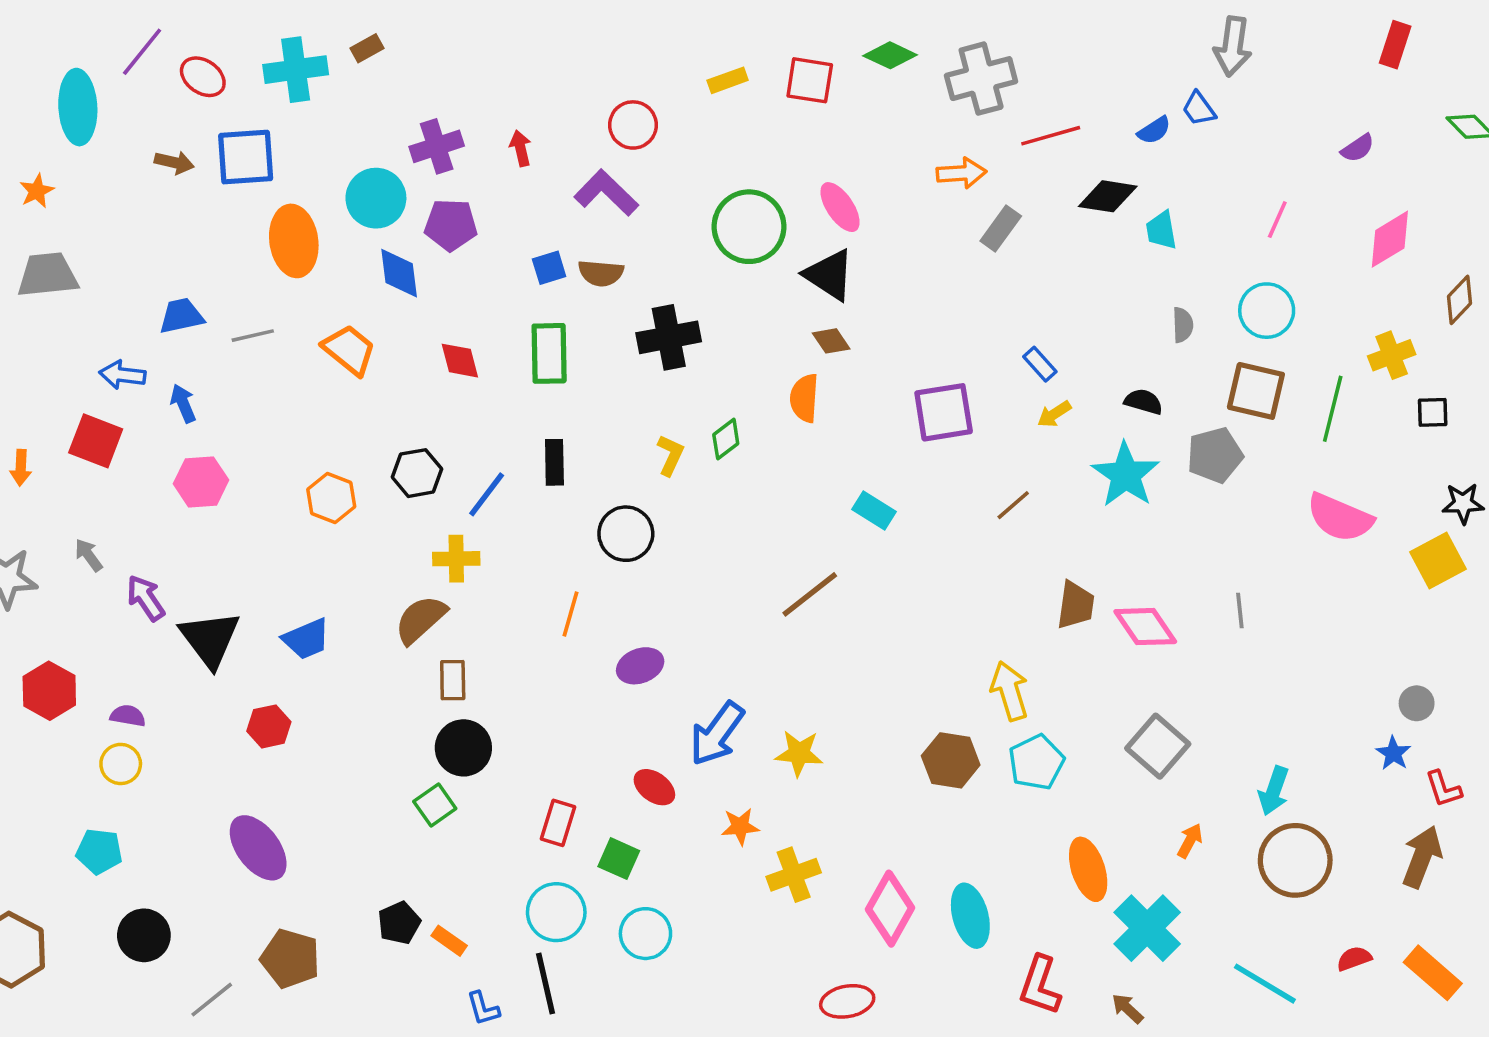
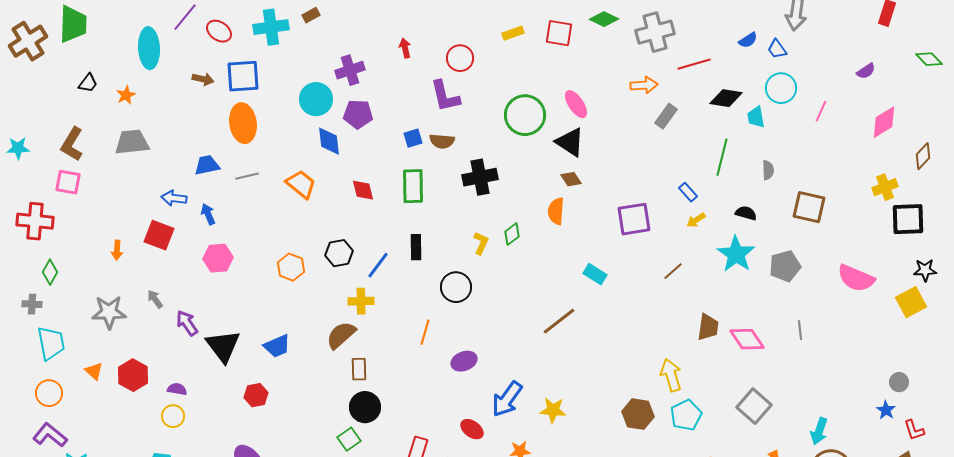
blue semicircle: (1154, 130) -> (748, 40), moved
red arrow: (521, 148) -> (405, 48), moved
purple L-shape: (606, 193) -> (445, 96), turned -147
orange ellipse: (294, 241) -> (243, 123), moved
cyan circle: (1267, 311) -> (781, 88), moved
green line: (1333, 409) -> (722, 157), moved
black square: (1433, 412) -> (908, 219), size x1.8
gray pentagon: (1215, 455) -> (785, 266), moved

